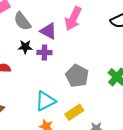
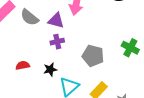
black star: (25, 47) -> (50, 69), moved

